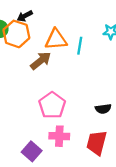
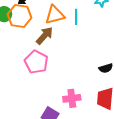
pink pentagon: (52, 105) -> (36, 62), moved

